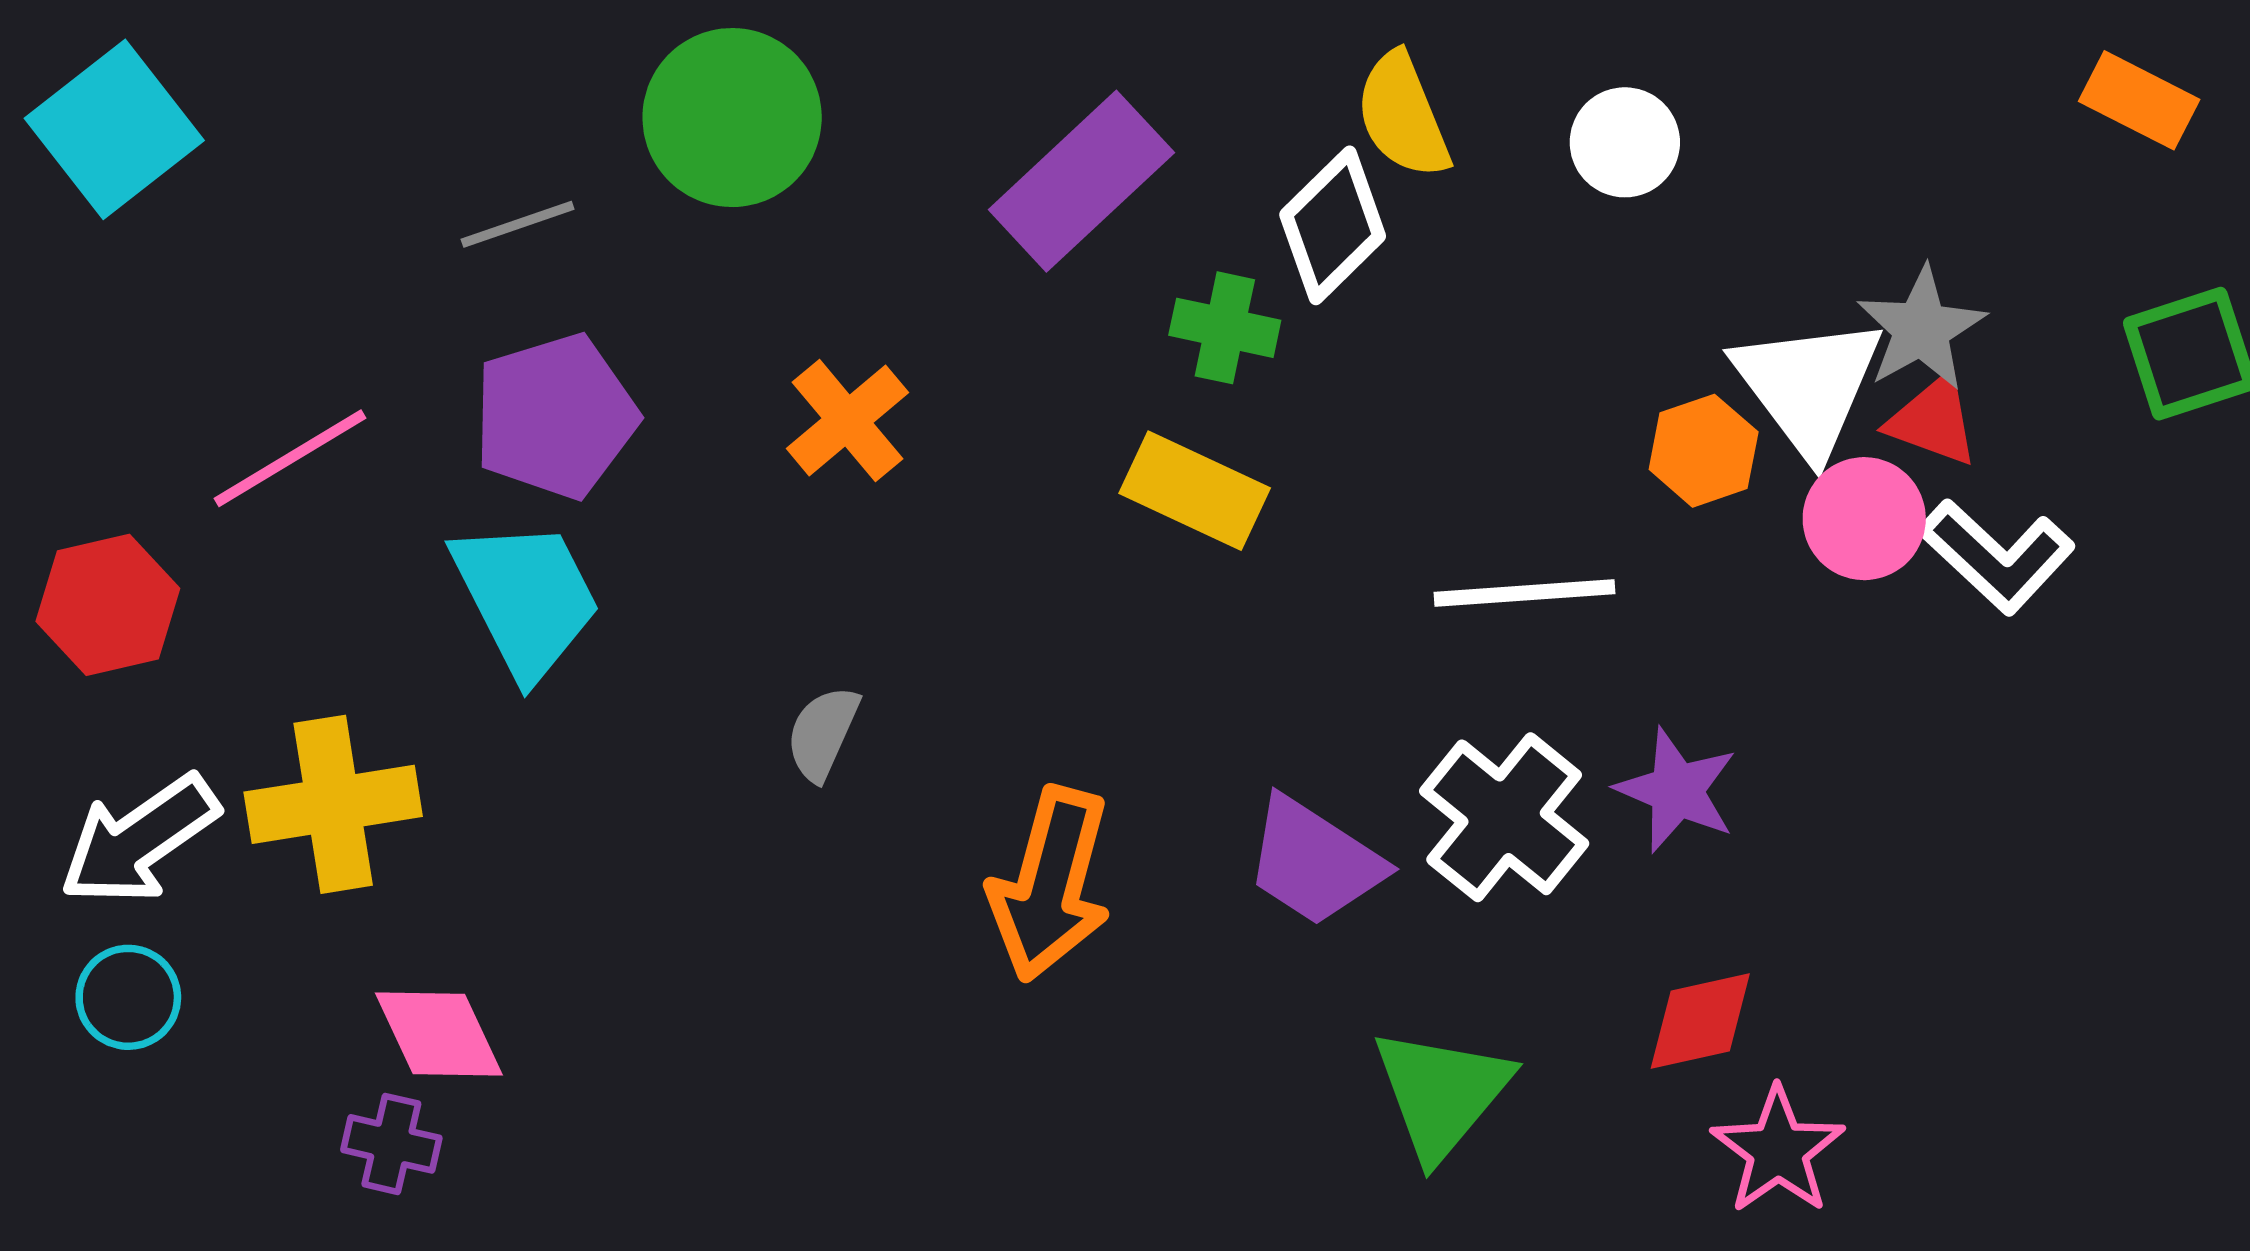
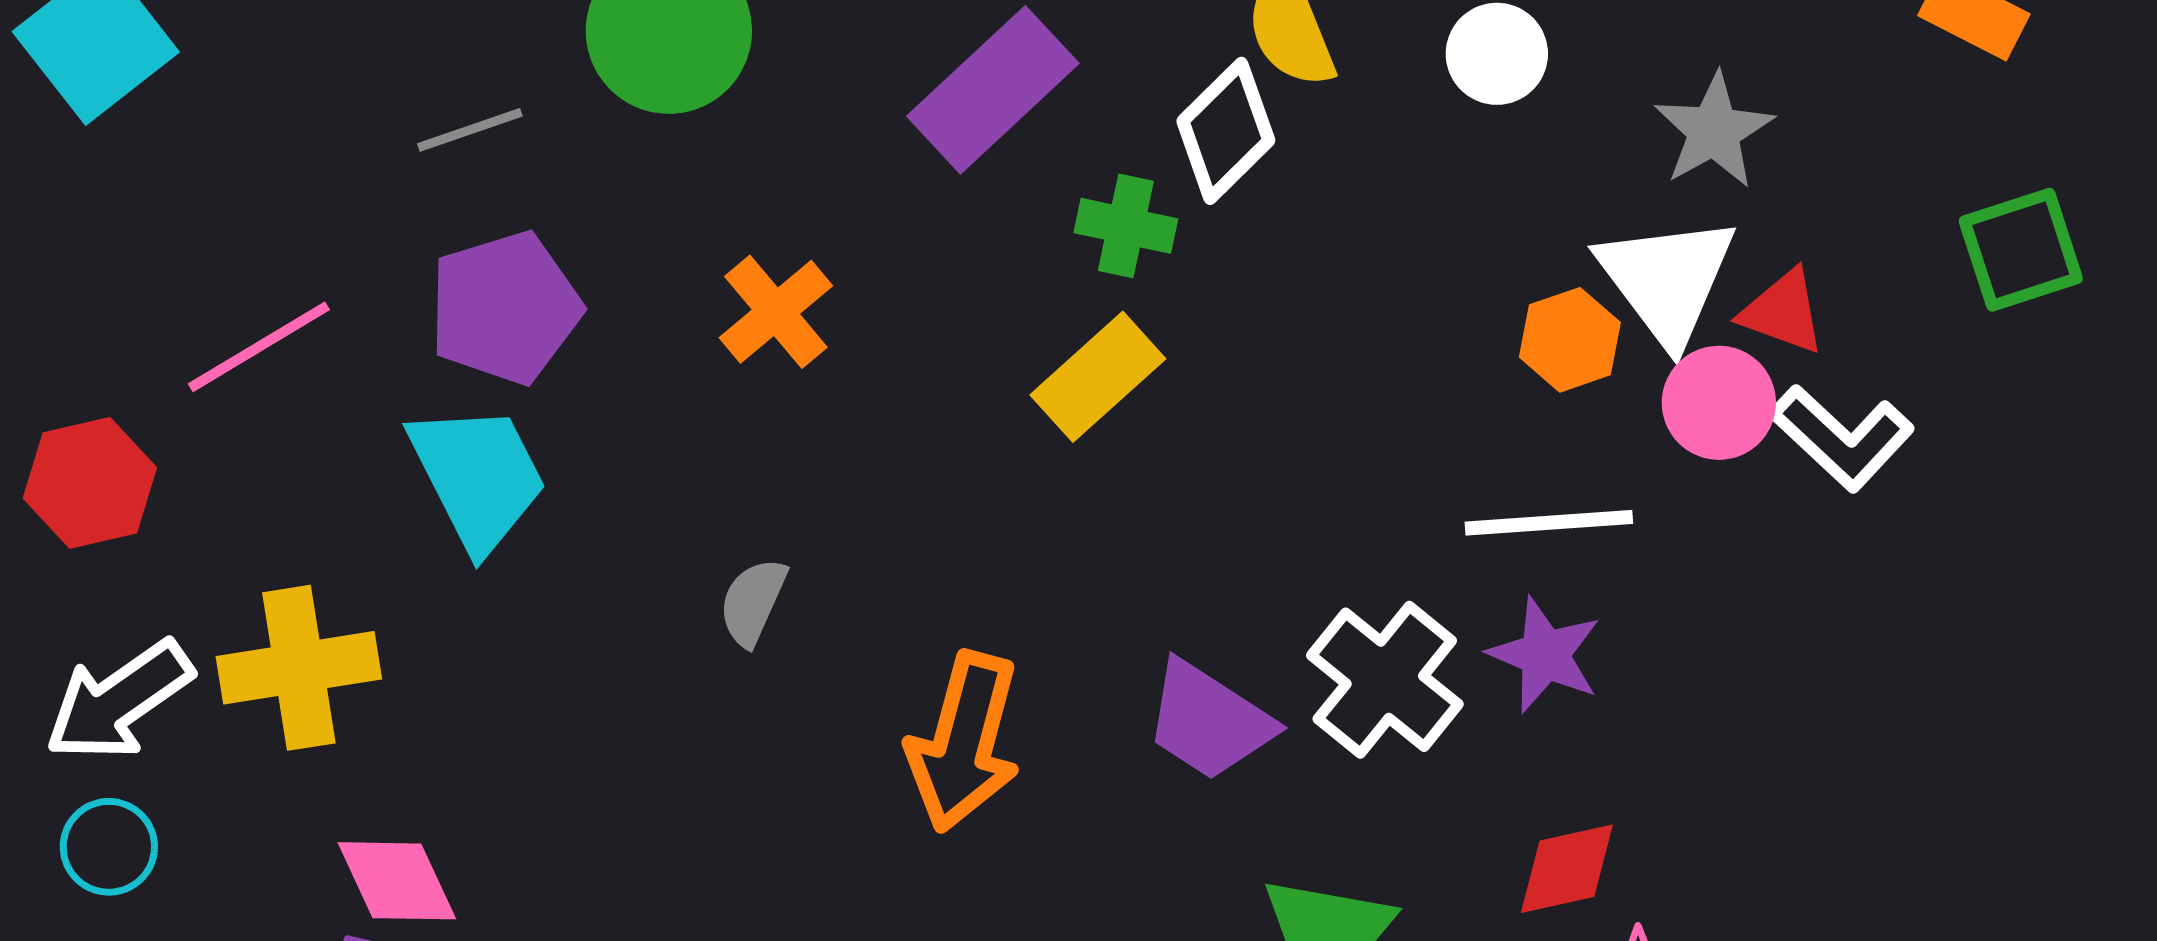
gray star: (1921, 329) -> (1714, 131), moved
yellow rectangle: (1195, 491) -> (1098, 377), turned -67
white line: (1525, 593) -> (1549, 523), moved

